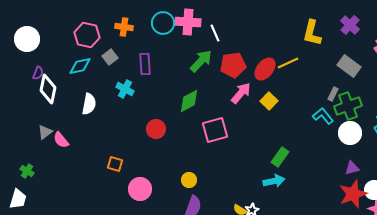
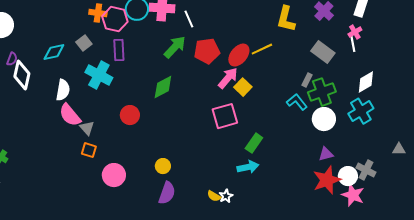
pink hexagon: (87, 35) -> (115, 19), moved
cyan cross: (125, 89) -> (99, 75), size x1.5
pink arrow: (241, 93) -> (228, 78), moved
pink square: (215, 130) -> (225, 116), moved
gray triangle: (45, 132) -> (87, 128), moved, turned -35
pink semicircle: (61, 140) -> (70, 115), moved, size x1.4

